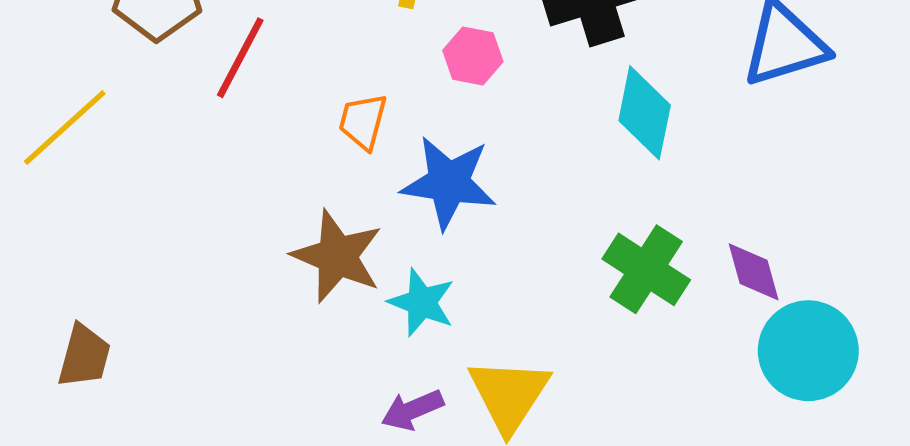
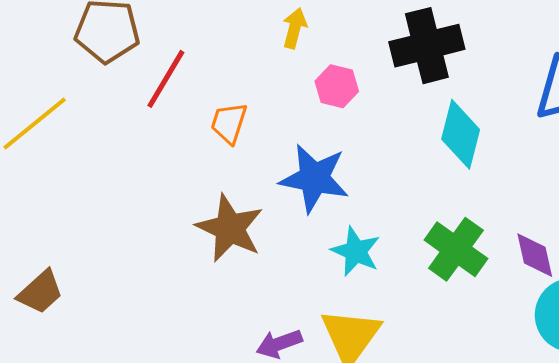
orange trapezoid: (363, 121) -> (229, 123), moved
cyan star: (422, 302) -> (356, 251), moved
brown trapezoid: (84, 356) -> (40, 292), turned 30

